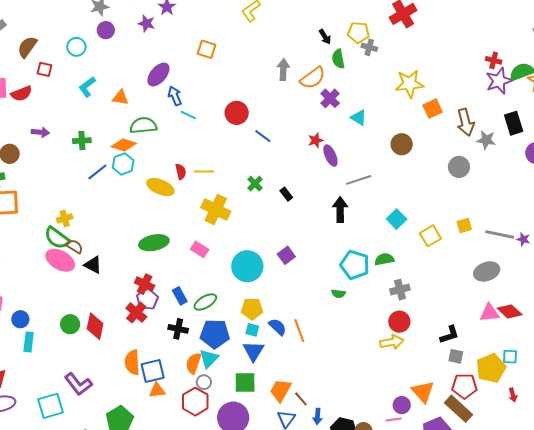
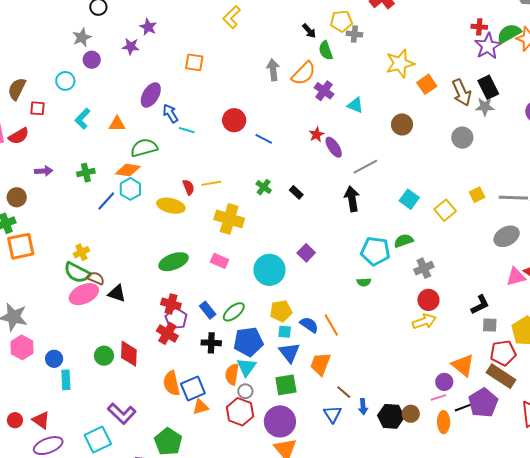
black rectangle: (514, 123) -> (488, 87), moved
pink ellipse: (60, 260) -> (84, 294), turned -44
orange trapezoid: (280, 390) -> (320, 364), moved

